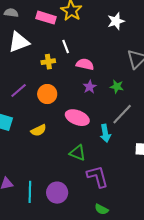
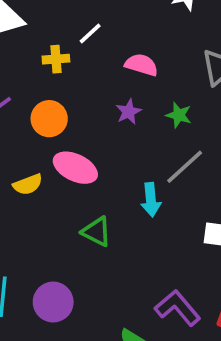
white line: (66, 46) -> (90, 34), turned 64
pink semicircle: (85, 64) -> (141, 65), moved
pink ellipse: (77, 118) -> (75, 168), moved
purple L-shape: (97, 177) -> (178, 308), moved, turned -30

